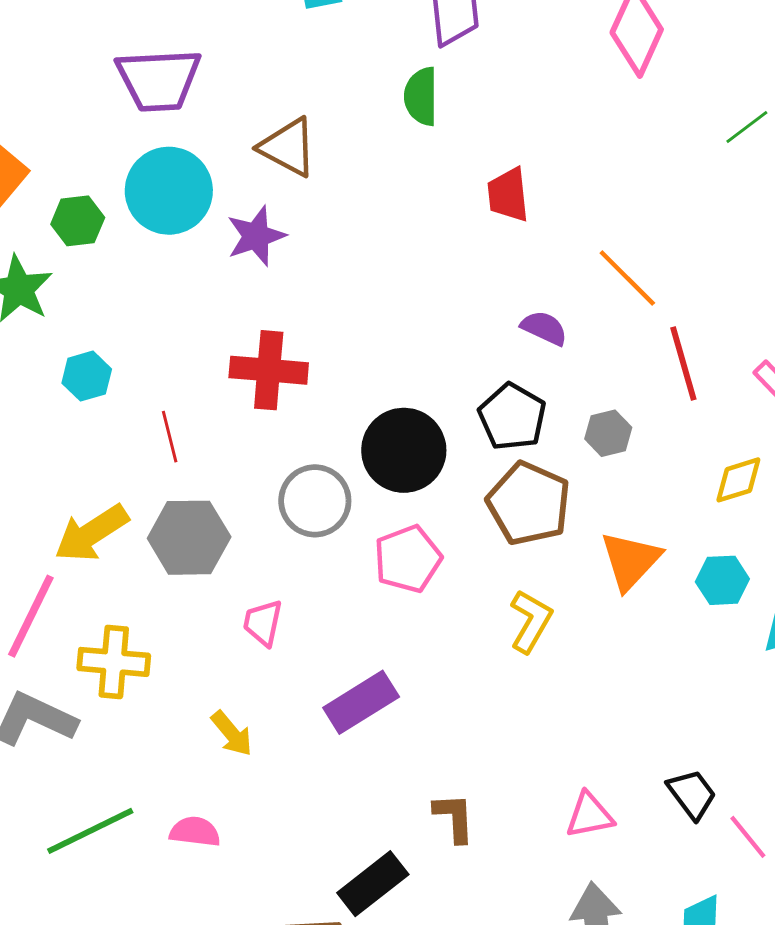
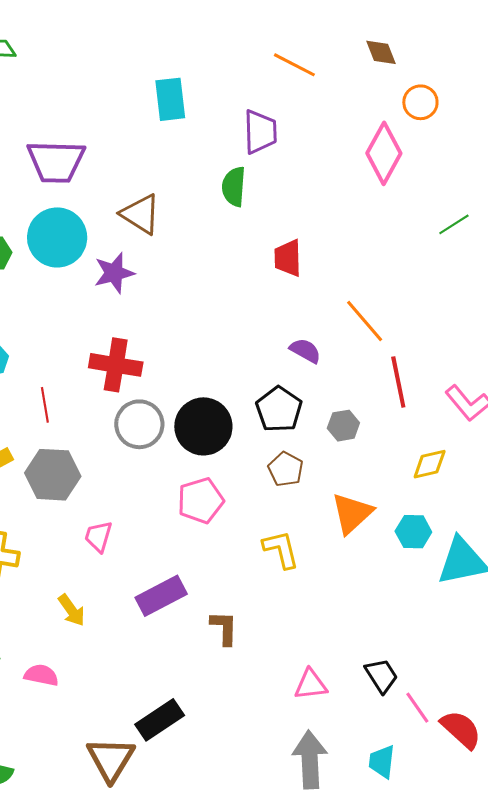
gray circle: (315, 501) -> (139, 424), moved
brown pentagon: (529, 503) -> (286, 469), size x0.6
yellow L-shape: (531, 621) -> (281, 549), turned -48
brown L-shape: (454, 818) -> (224, 628), moved

